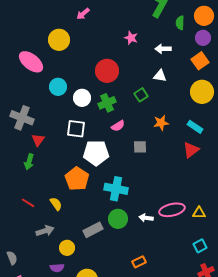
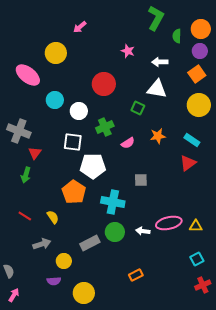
white triangle: (160, 76) -> (157, 89), size x1.5
green square: (141, 95) -> (138, 108), turned -32
green cross: (107, 103) -> (105, 127), moved
pink semicircle: (118, 126) -> (128, 143), moved
gray square: (140, 147) -> (141, 180), moved

